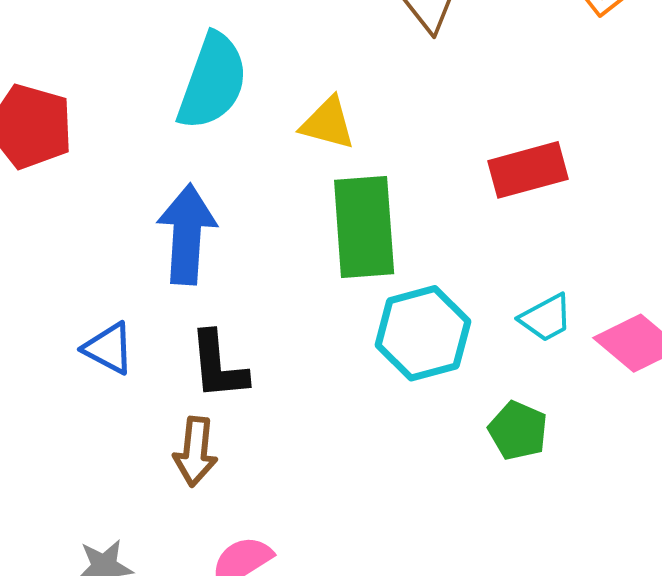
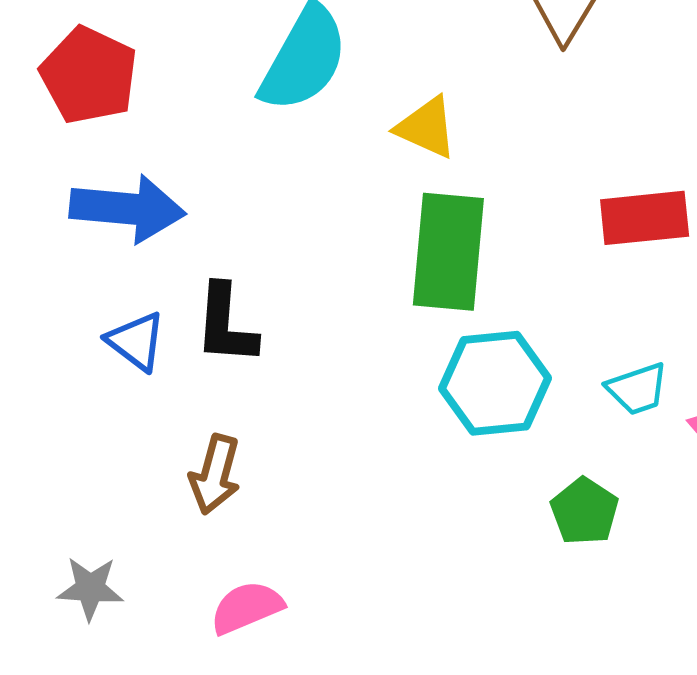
blue arrow: (187, 234) -> (128, 209), moved, turned 82
black L-shape: (218, 366) -> (226, 324), moved

